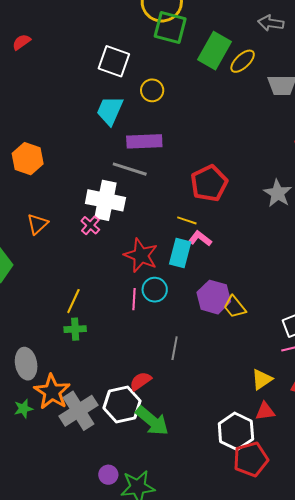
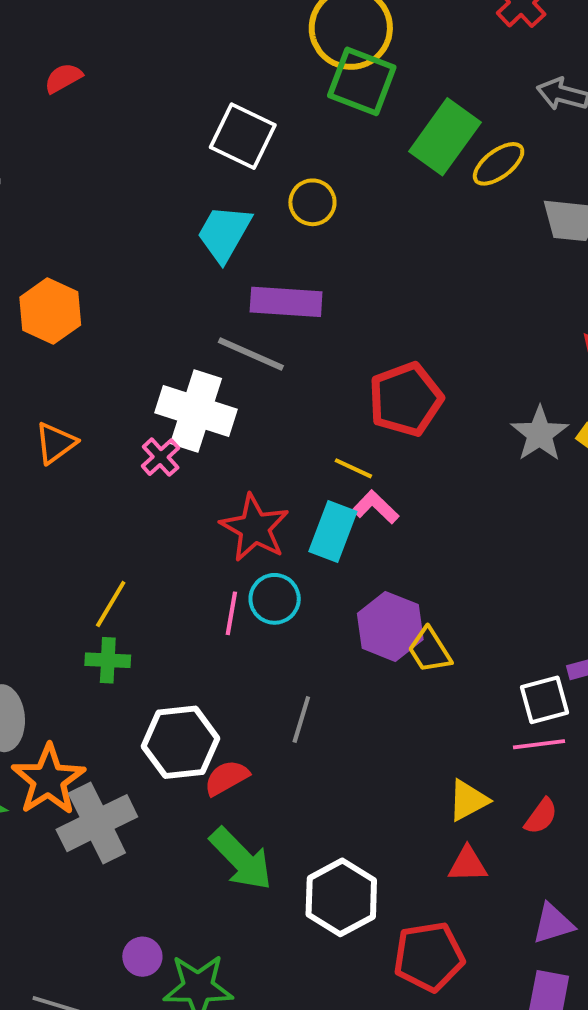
white hexagon: (122, 405) -> (180, 742), moved
white hexagon: (236, 431) -> (341, 897), moved

